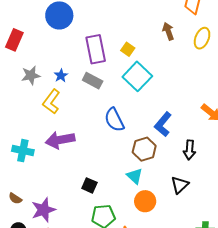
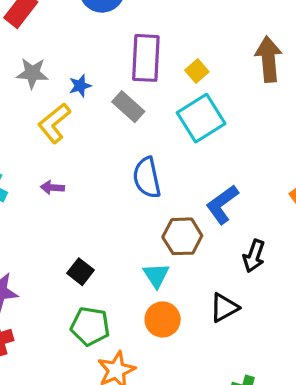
brown arrow: (168, 31) -> (268, 59), size x1.5
purple arrow: (60, 140) -> (52, 188), size x0.5

